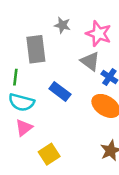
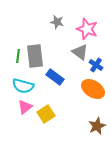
gray rectangle: (36, 49) -> (35, 56), moved
green line: (15, 77) -> (18, 56), moved
yellow square: (49, 154) -> (46, 114), moved

